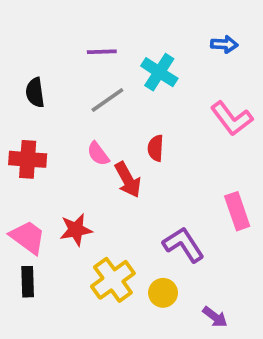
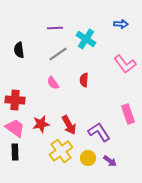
red cross: (28, 159) -> (15, 100), moved
red arrow: (128, 180) -> (69, 125), moved
purple arrow: (215, 317) -> (110, 161), moved

